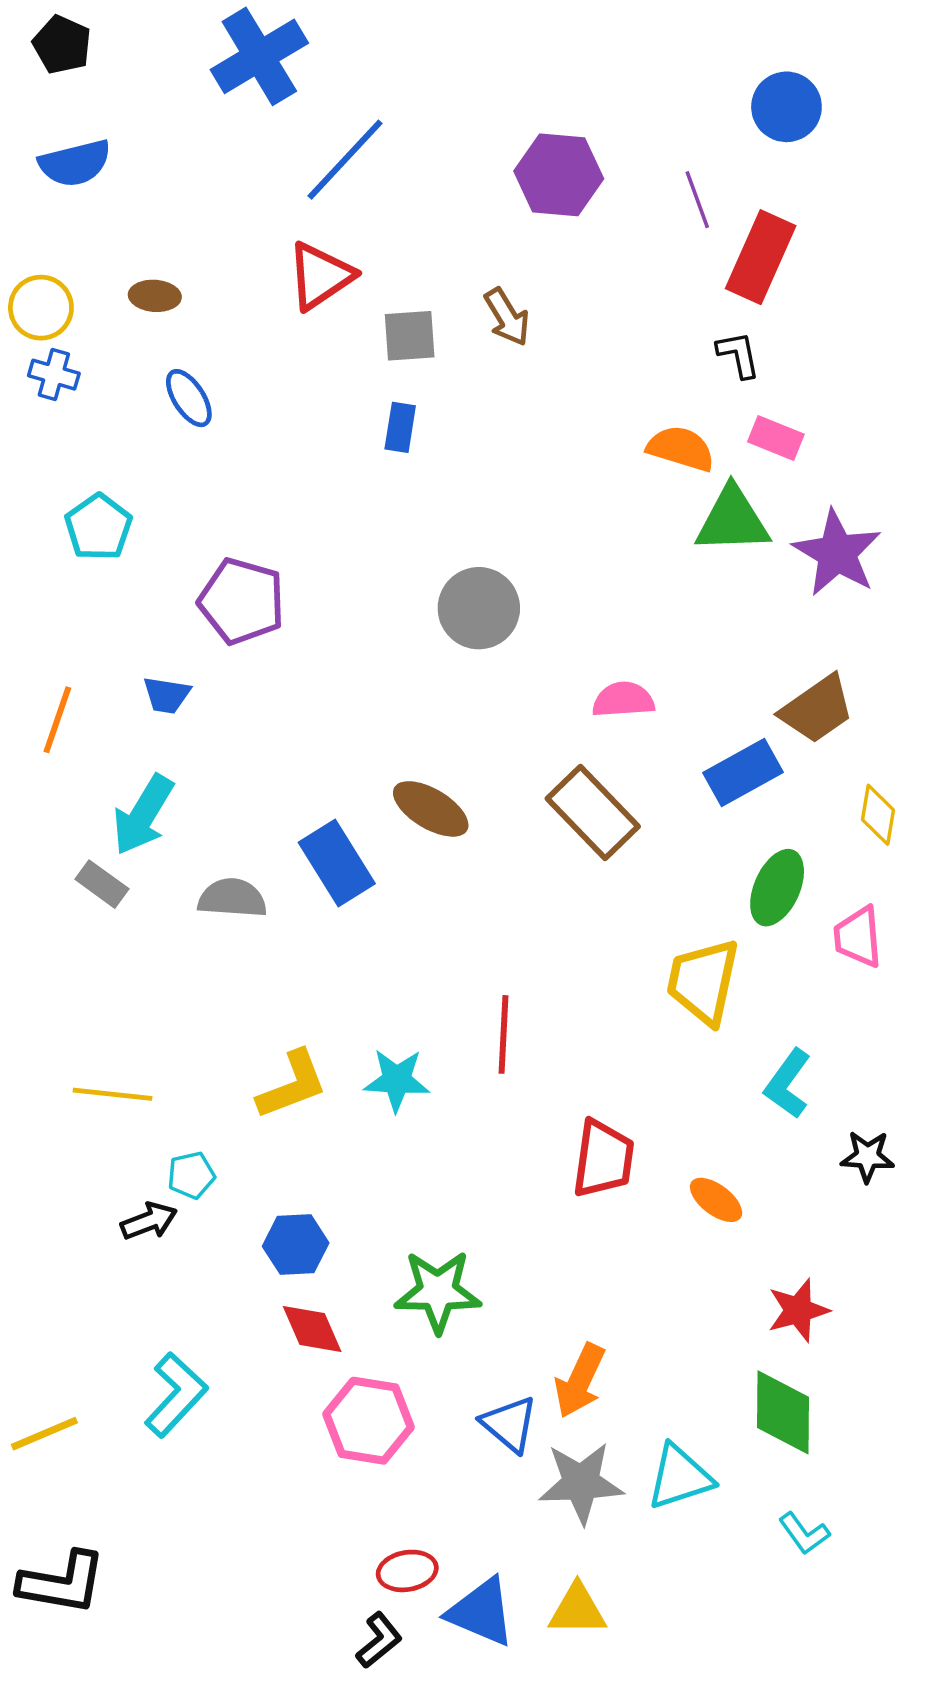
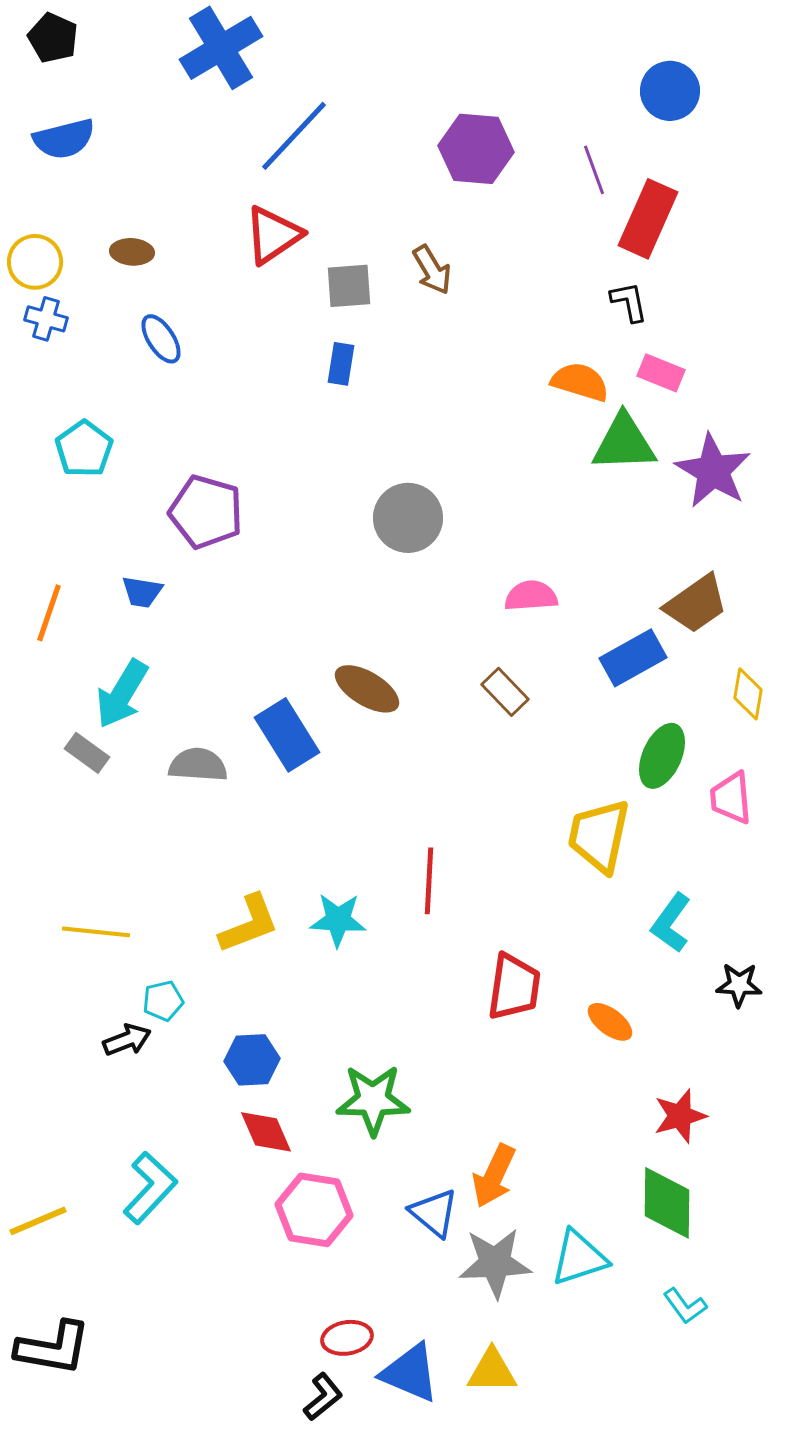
brown rectangle: (593, 812) -> (505, 692), size x0.6

